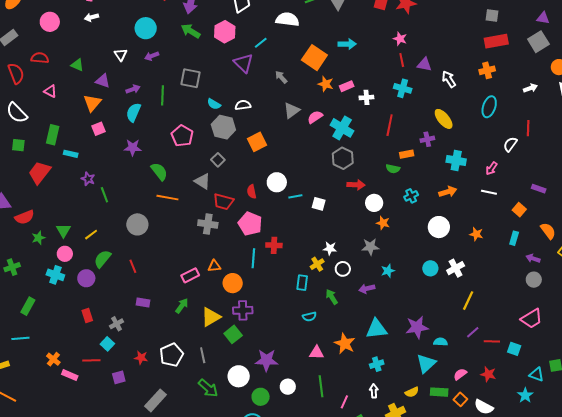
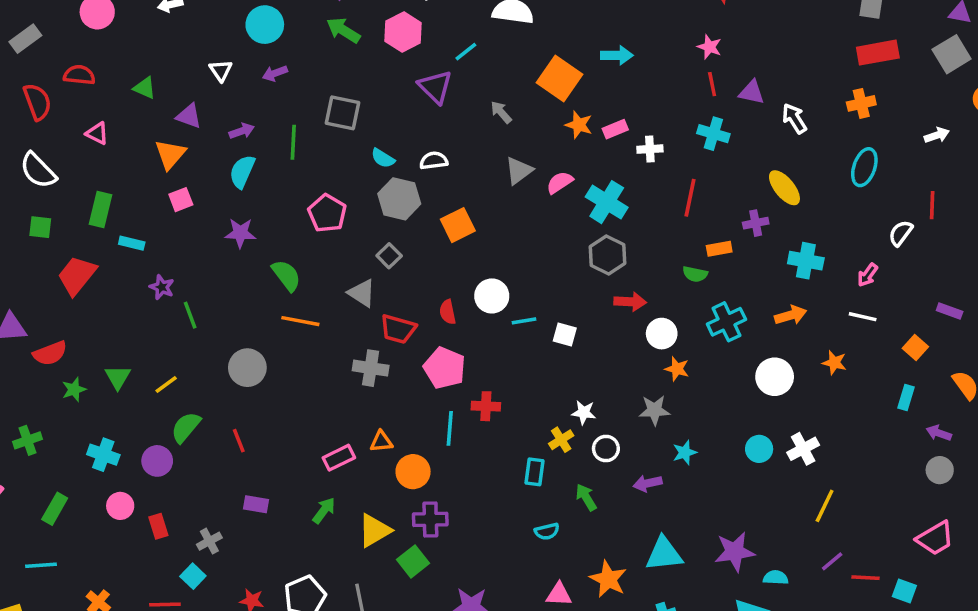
cyan cross: (411, 196) -> (726, 322), size x1.5
orange star: (476, 234) -> (834, 363), moved
pink circle: (65, 254) -> (120, 506), moved

